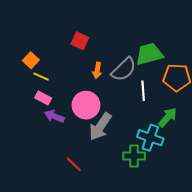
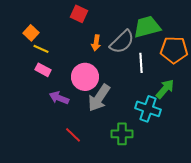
purple arrow: (54, 116) -> (59, 98), moved
green cross: (134, 156) -> (122, 134), moved

